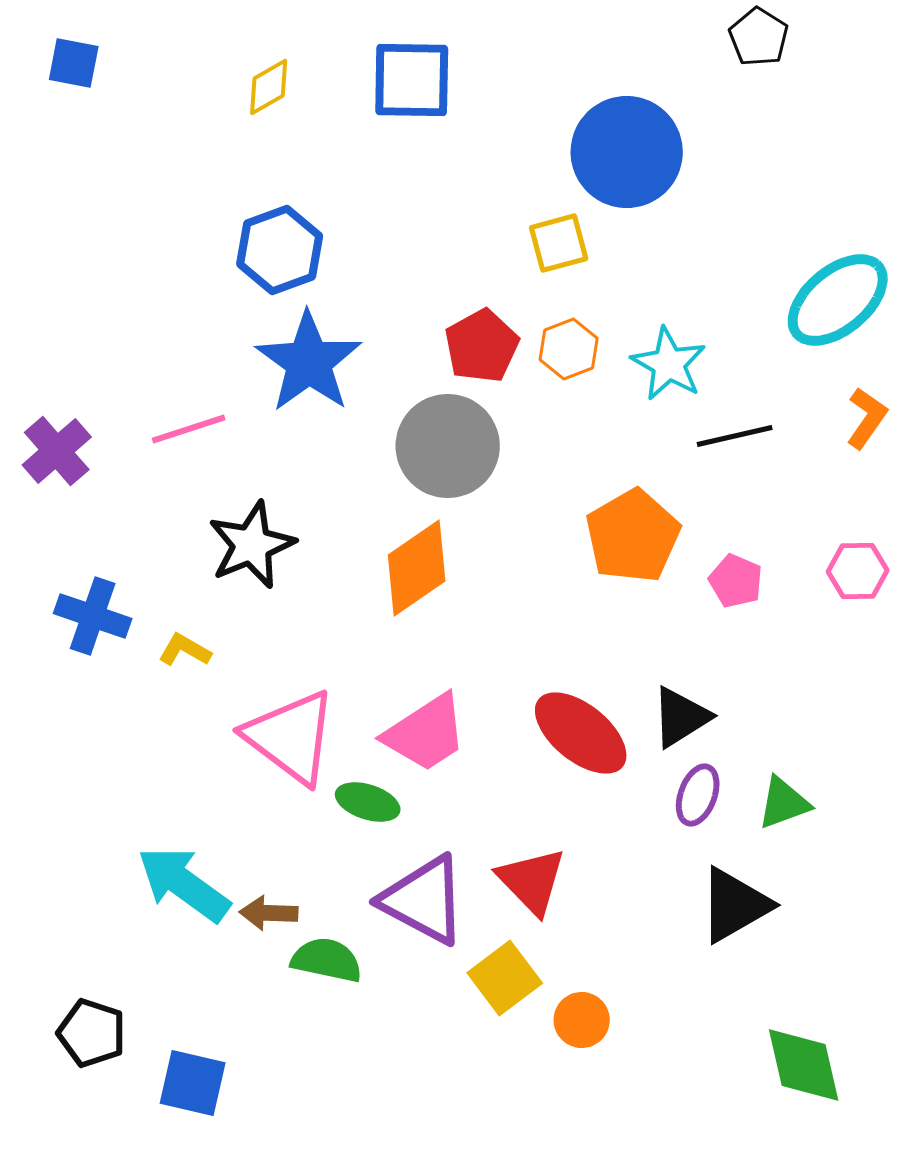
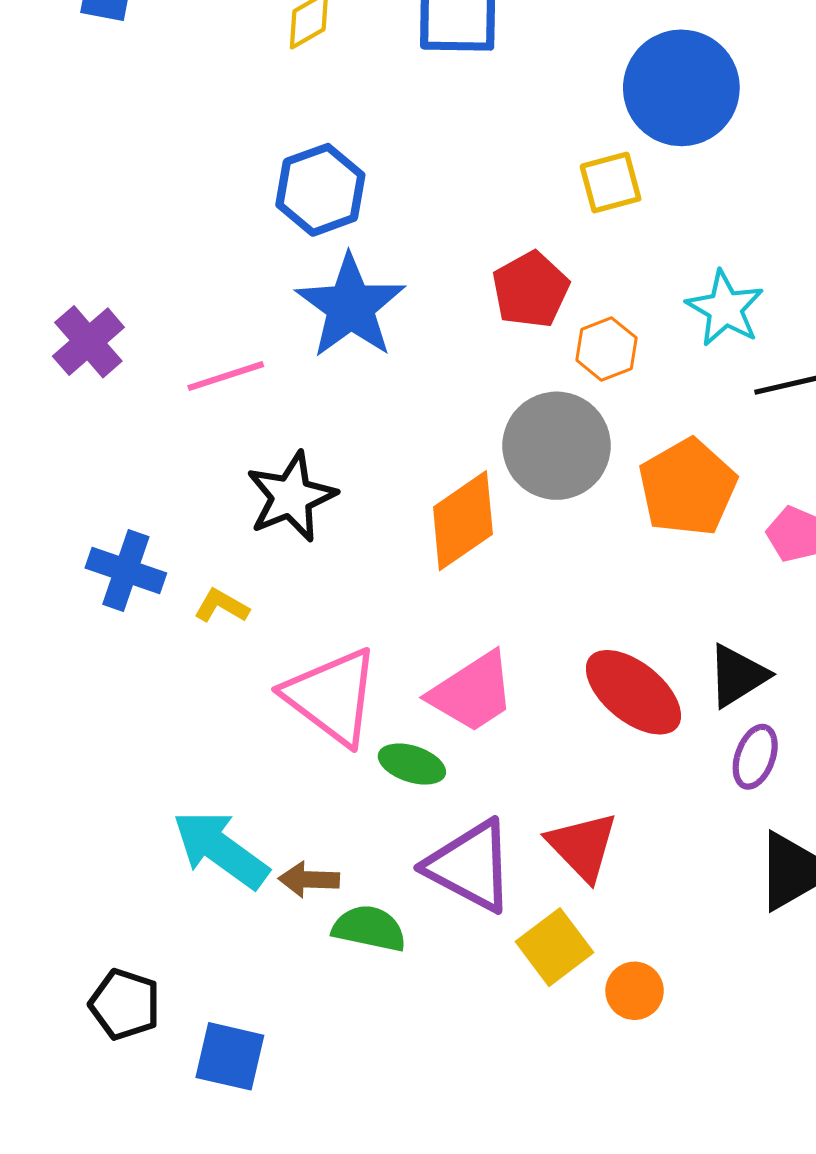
orange hexagon: (569, 349) -> (606, 349), moved
gray circle: (448, 446) -> (557, 446), moved
purple cross: (57, 451) -> (88, 342), moved

